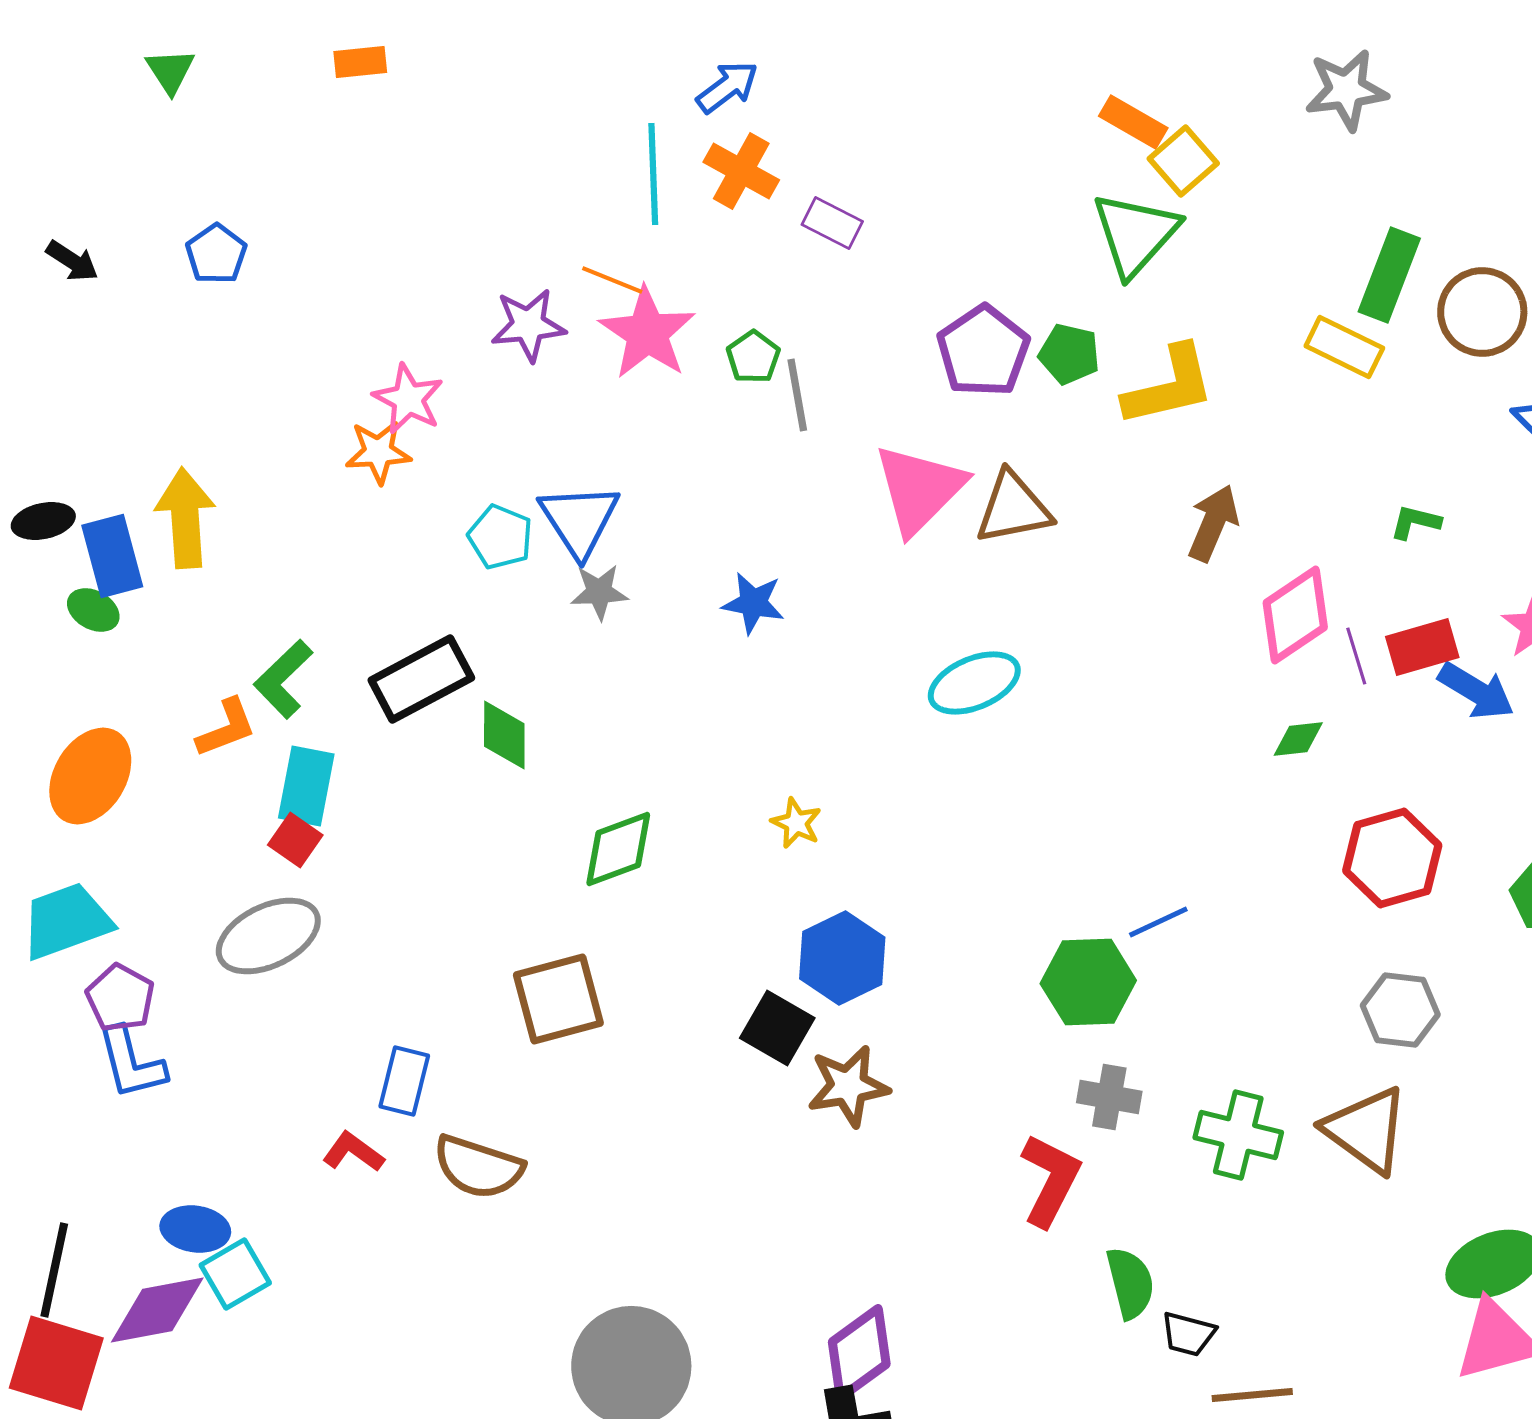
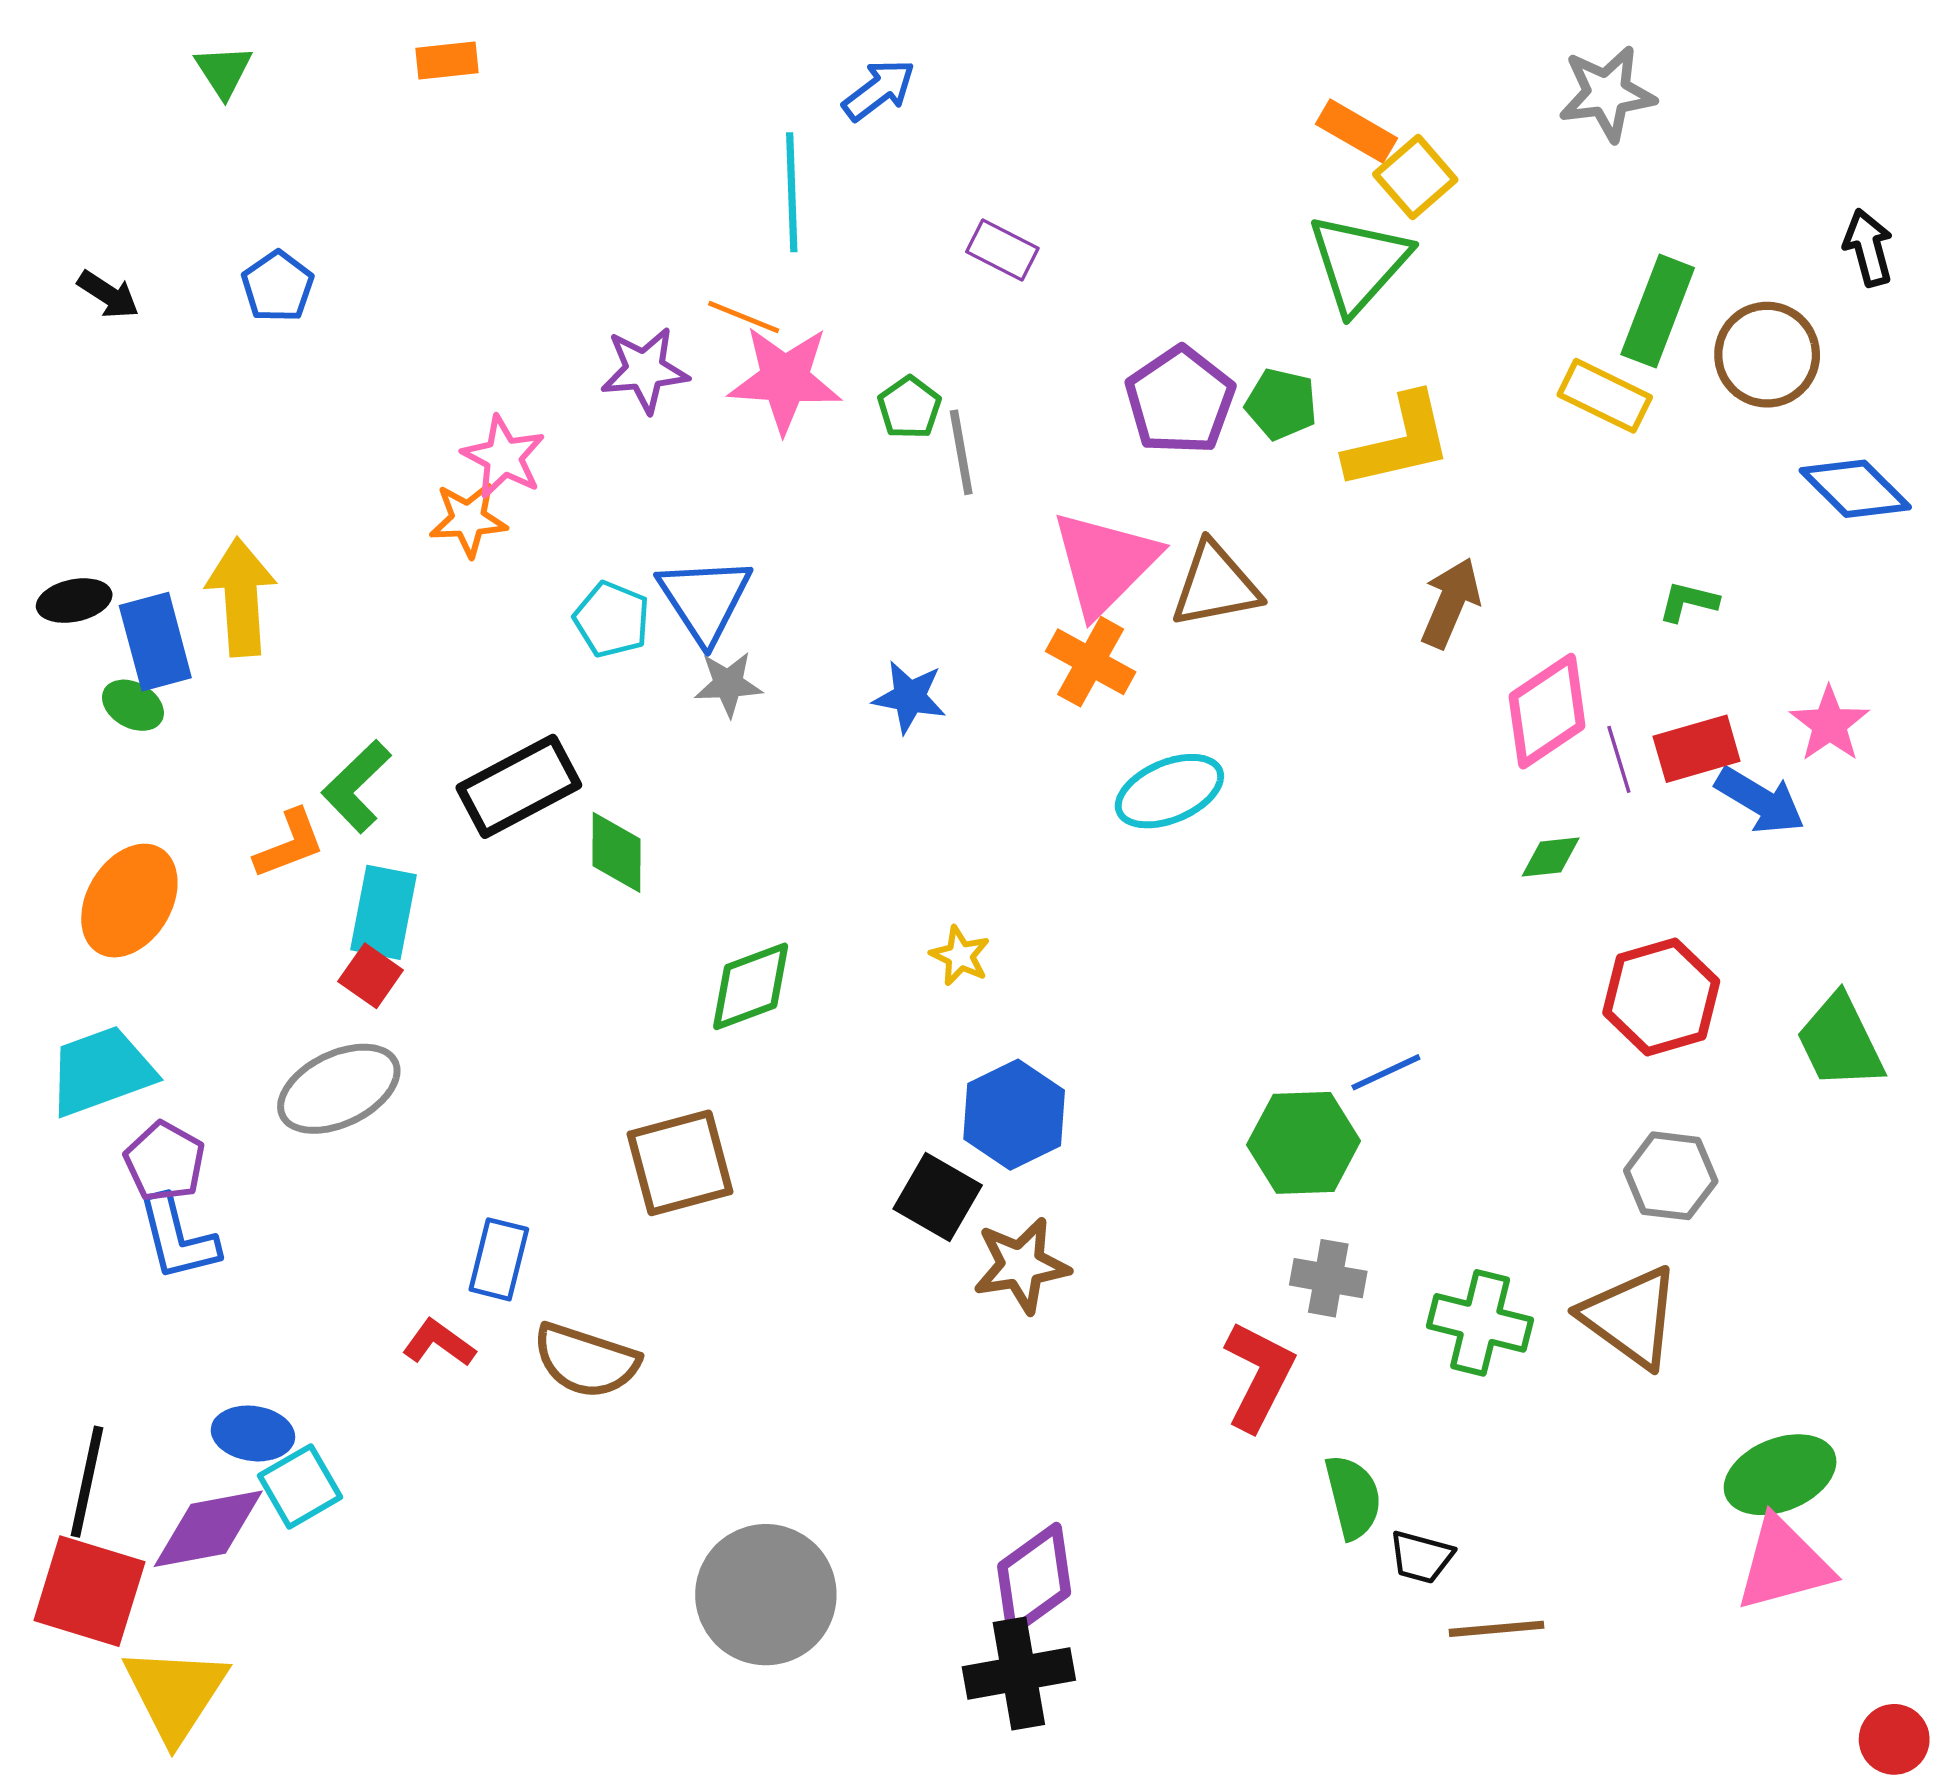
orange cross: (741, 171) -> (1091, 662), moved
pink star: (647, 333) -> (785, 379), turned -30

